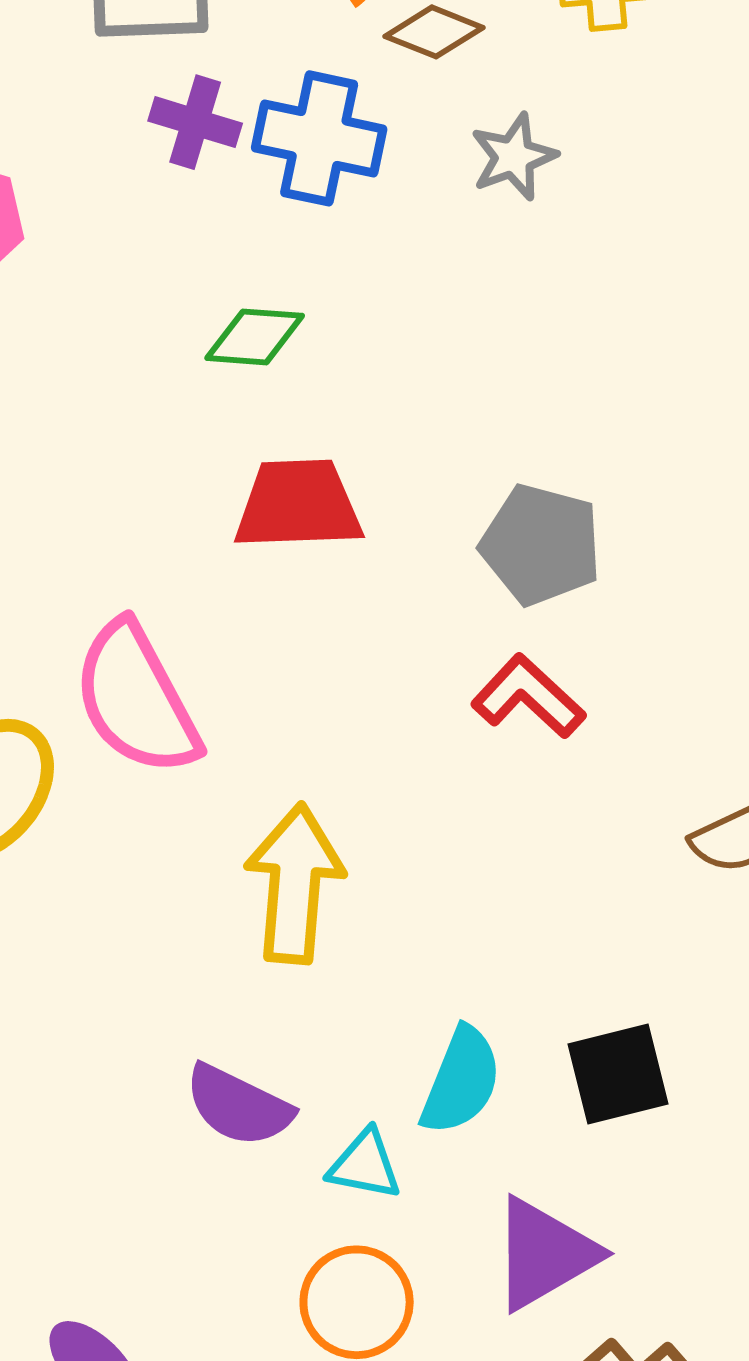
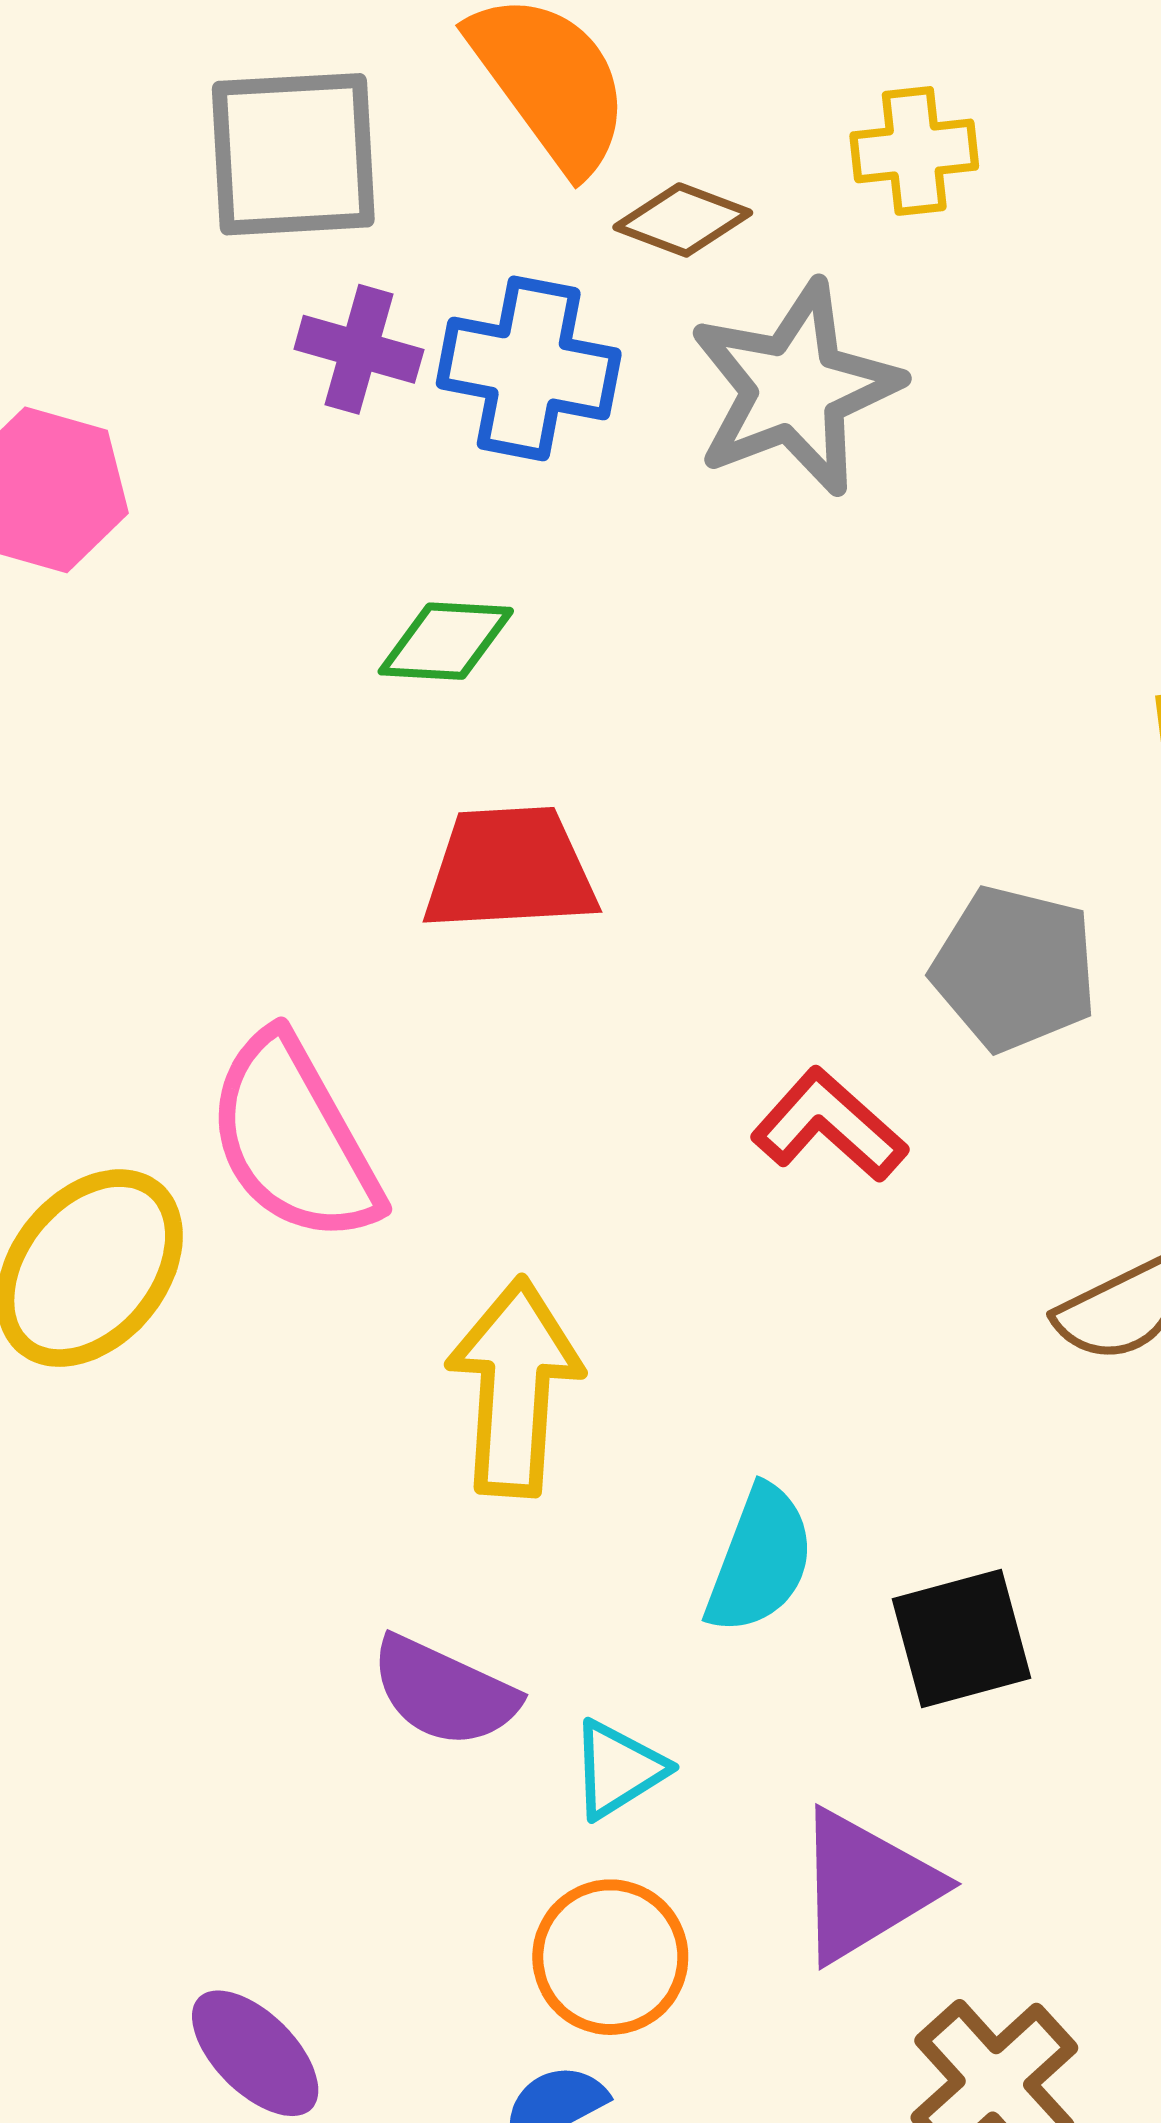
gray star: (514, 157) -> (795, 388), size x1.8
gray pentagon: (541, 545) -> (1015, 969), moved
cyan semicircle: (461, 1081) -> (760, 1560), moved
cyan triangle: (365, 1165) -> (618, 1769), turned -42

